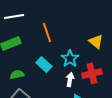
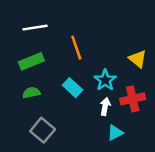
green semicircle: (17, 75) -> (31, 93), moved

